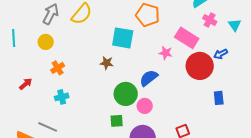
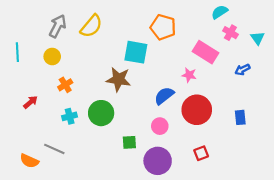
pink star: (166, 53) -> (189, 75), moved
brown star: (107, 63) -> (118, 79), size x1.6
red circle: (200, 66) -> (197, 110), moved
green circle: (126, 94) -> (101, 113), moved

